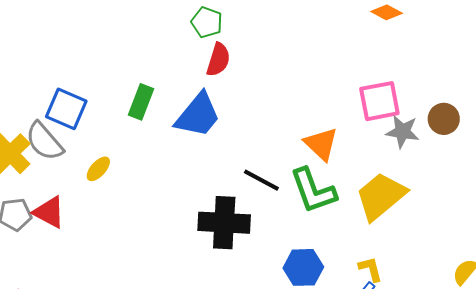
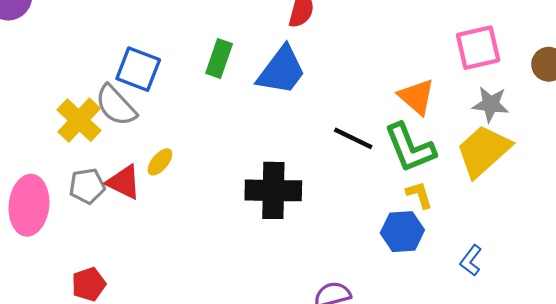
gray star: (402, 132) -> (491, 104), moved
yellow ellipse: (98, 169) -> (160, 162), moved
black cross: (224, 223) -> (273, 190), moved
yellow L-shape: (371, 269) -> (419, 195), moved

